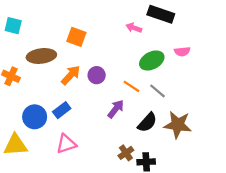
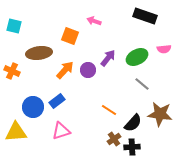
pink arrow: (134, 28) -> (94, 21), moved
orange line: (132, 86) -> (109, 110), moved
purple arrow: (116, 109) -> (108, 58), moved
black semicircle: (147, 122) -> (133, 123), moved

